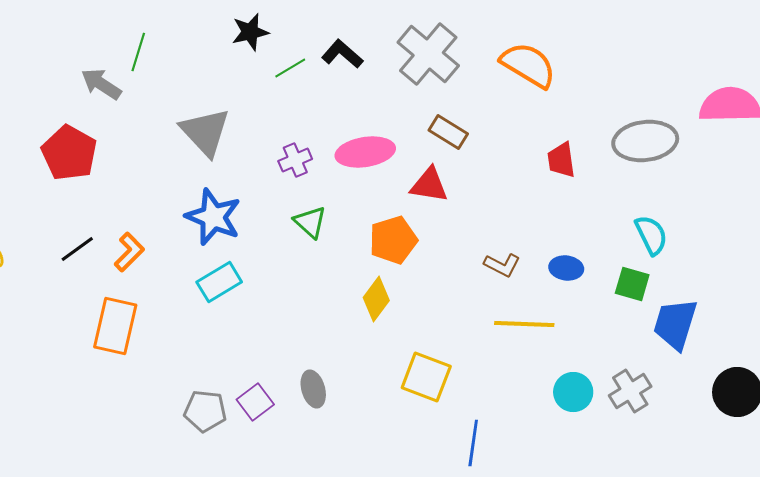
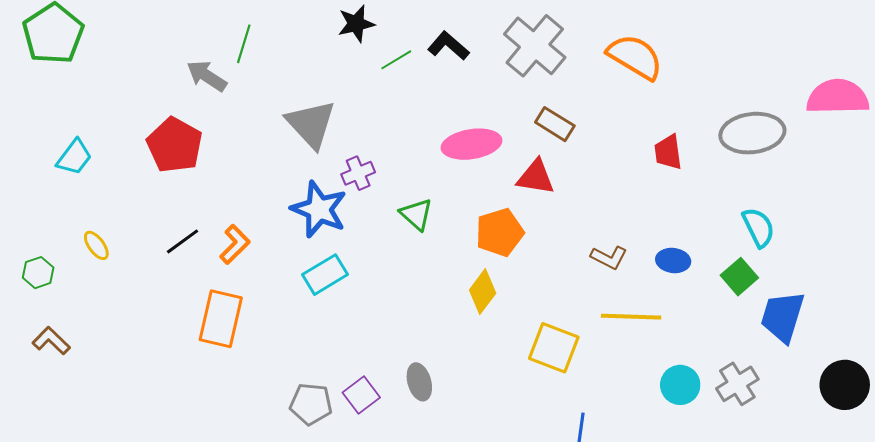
purple cross: (295, 160) -> (358, 173), moved
green square: (632, 284) -> (739, 277), turned 33
yellow square: (426, 377) -> (554, 348), moved

